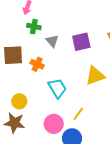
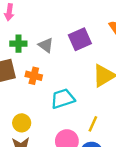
green cross: (34, 27) -> (18, 44), moved
cyan trapezoid: (57, 88) -> (63, 99), turned -65

